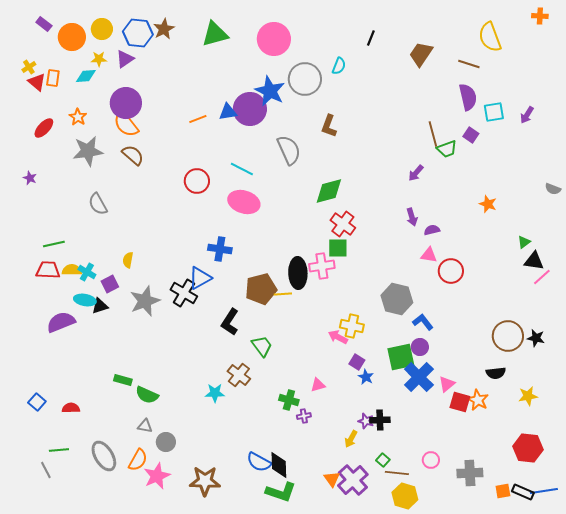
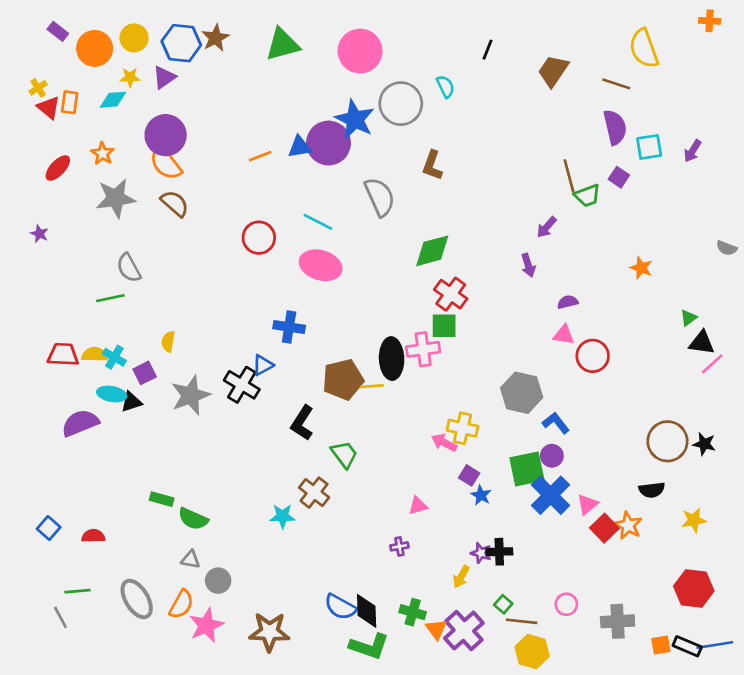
cyan semicircle: (339, 66) -> (445, 87), turned -48
purple arrow: (412, 217) -> (528, 265), moved
green line: (54, 244) -> (110, 298), moved
blue triangle: (200, 278) -> (263, 365), size x0.7
green cross: (289, 400) -> (413, 612), moved
red square: (460, 402) -> (604, 528), turned 30

